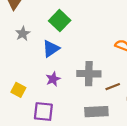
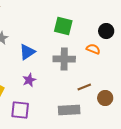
green square: (60, 21) -> (63, 26), moved, turned -30
gray cross: (89, 74) -> (64, 59), moved

